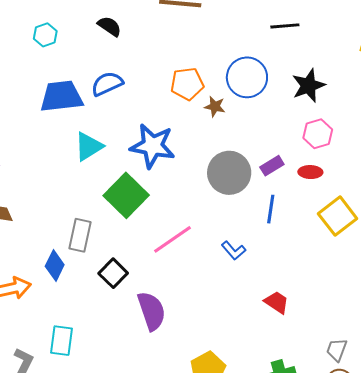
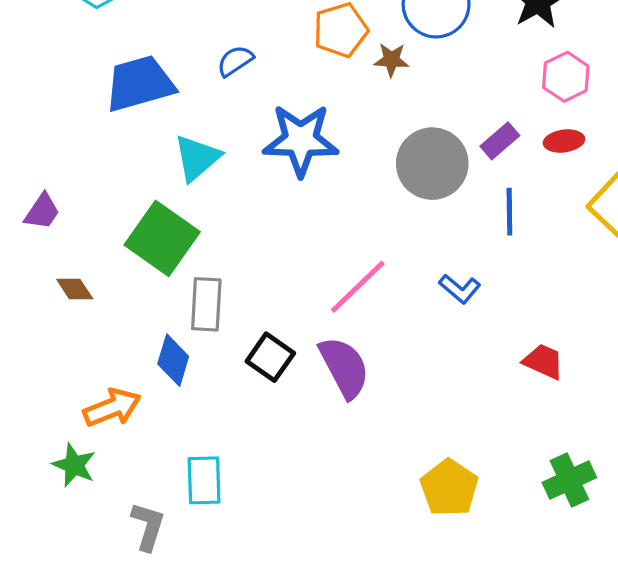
blue semicircle: (107, 84) -> (235, 61), moved, size x0.7
green square: (126, 195) -> (162, 238), moved
purple semicircle: (152, 311) -> (344, 367), moved

